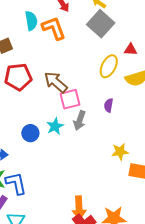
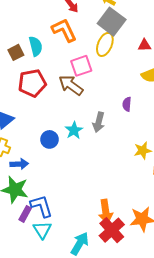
cyan semicircle: (31, 21) -> (36, 46), moved
yellow ellipse: (109, 66) -> (105, 44), moved
pink square: (70, 99) -> (81, 66), moved
blue L-shape: (16, 183) -> (42, 206), moved

